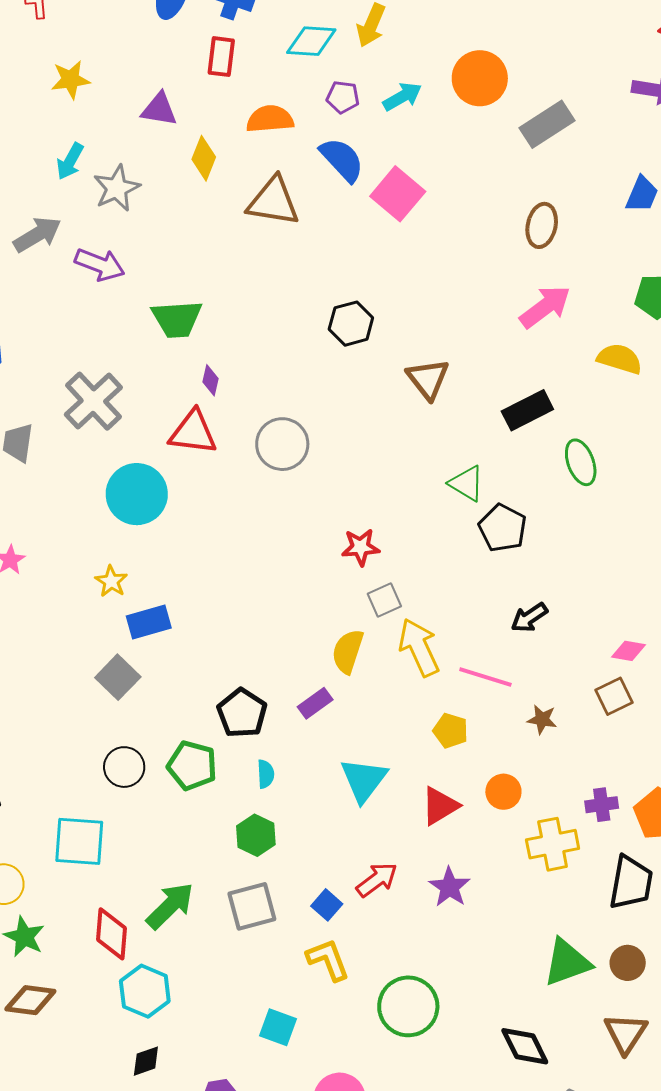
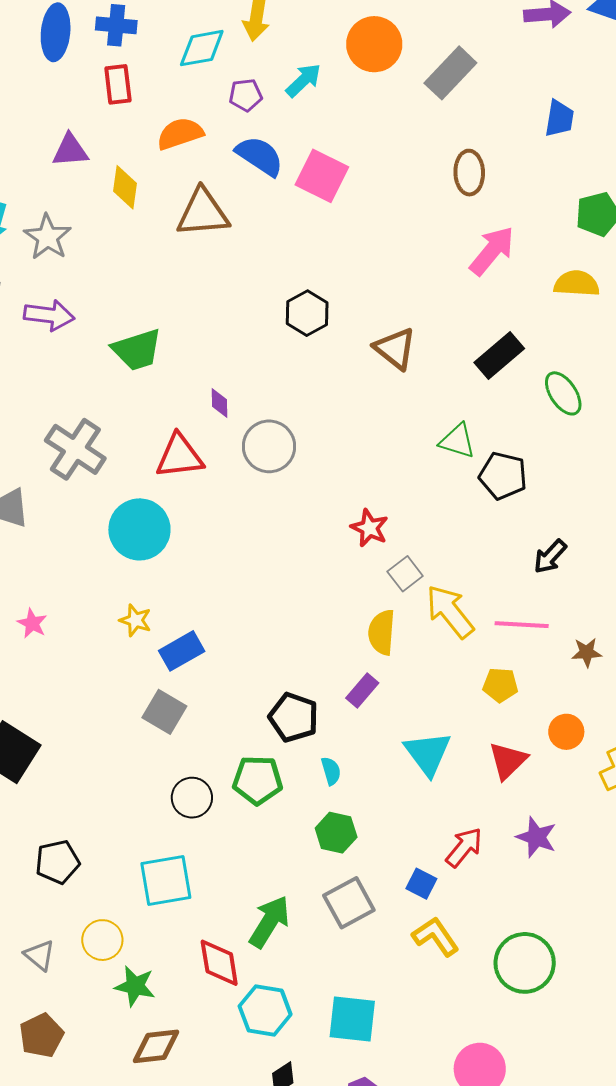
purple diamond: (211, 380) -> (220, 403), moved
red star: (361, 547) -> (369, 528), turned -30
cyan square: (278, 1027) -> (352, 1019), moved, size x1.4

